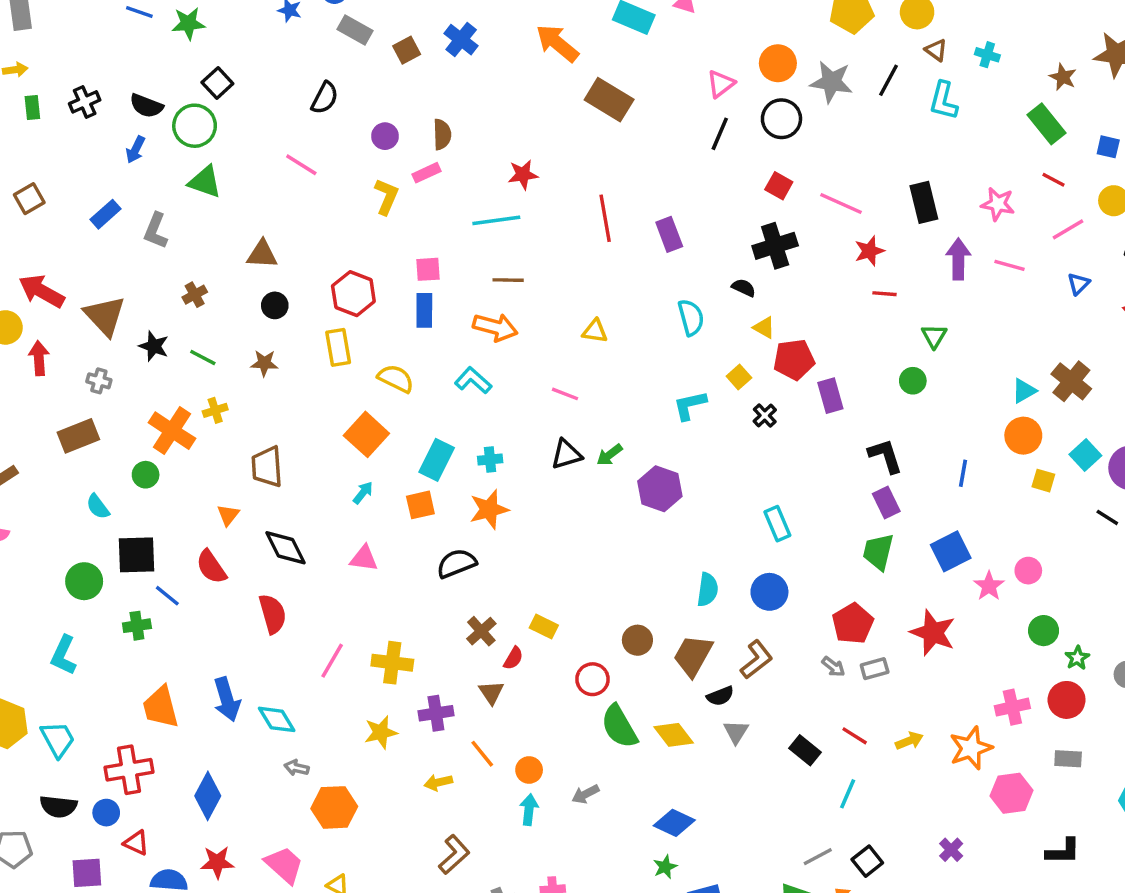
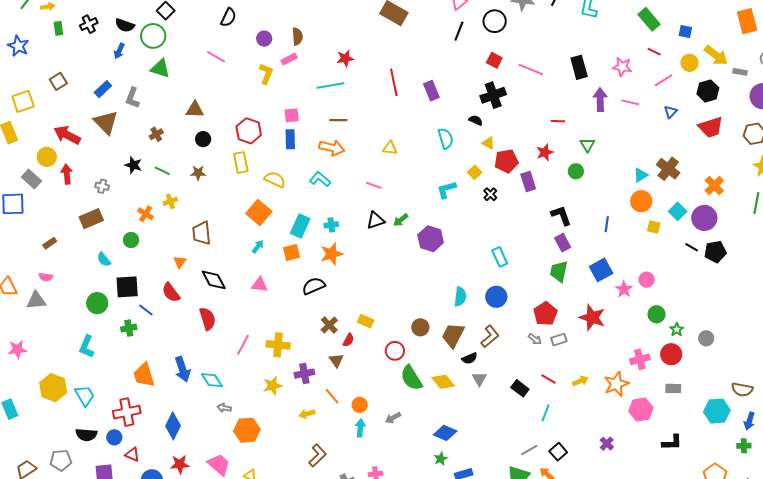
red star: (869, 251) -> (545, 152), moved
brown triangle: (105, 316) -> (106, 122), moved
orange cross: (172, 431) -> (146, 214), size x0.6

